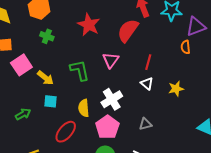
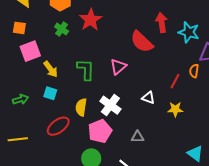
red star: (89, 25) -> (91, 20), moved
red semicircle: (128, 31) -> (142, 42), turned -95
red line: (148, 62) -> (175, 81), moved
white triangle: (147, 83) -> (148, 98), turned -32
white cross: (112, 99) -> (110, 105), turned -35

